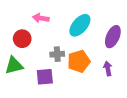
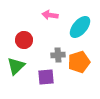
pink arrow: (41, 18) -> (50, 15), moved
green triangle: (14, 65) -> (16, 66), turned -30

